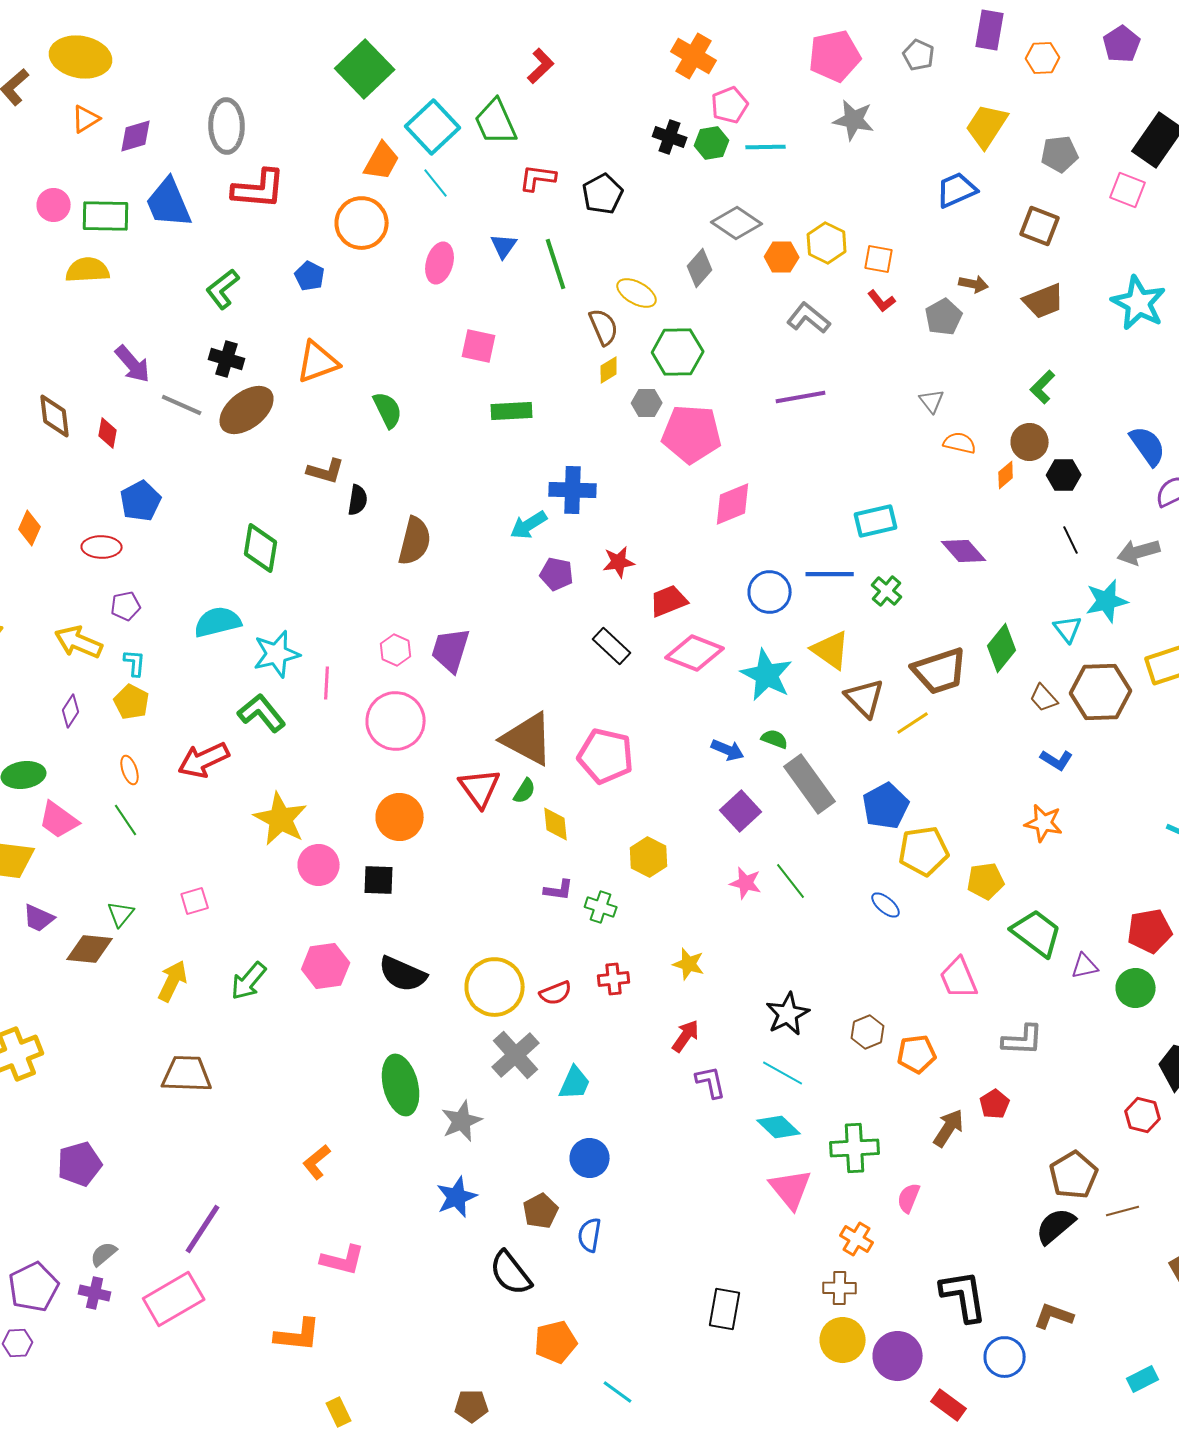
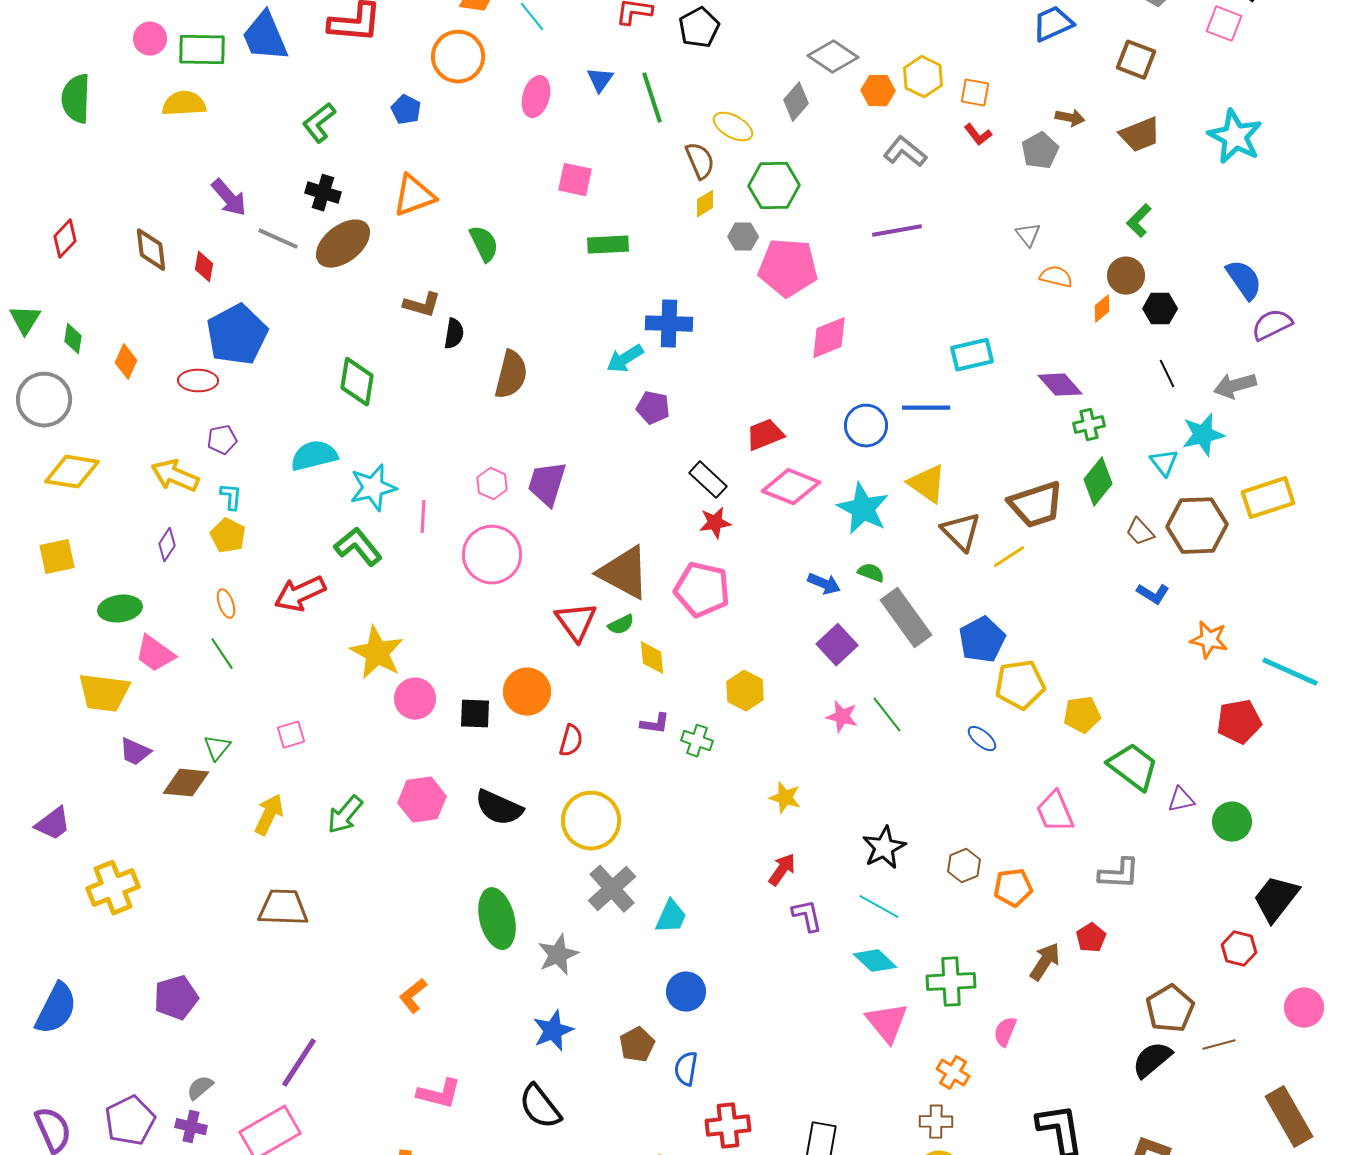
blue pentagon: (141, 501) -> (237, 335), size x1.5
red star: (619, 562) -> (715, 523), moved
green cross: (887, 591) -> (1089, 425), moved, turned 36
green semicircle: (525, 791) -> (621, 625), turned 32
orange circle: (400, 817) -> (527, 692), moved
orange star: (1044, 823) -> (1209, 640), moved
red pentagon: (1150, 931) -> (1239, 722), moved
red cross: (614, 979) -> (728, 1126), moved, size x1.4
red semicircle: (556, 993) -> (571, 741), moved, turned -52
black semicircle: (511, 1273) -> (540, 1107), moved

